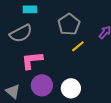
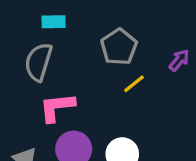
gray semicircle: (21, 33) -> (39, 62), turned 135

